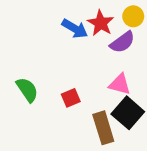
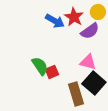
green semicircle: (27, 90) -> (40, 66), moved

